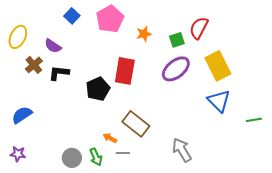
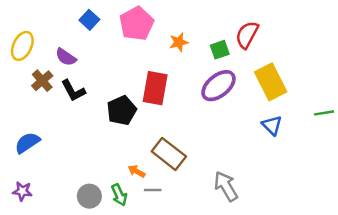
black L-shape: (59, 73) -> (73, 91), turned -125
blue triangle: (219, 101) -> (272, 125), size x0.7
green line: (254, 120) -> (324, 113), moved

